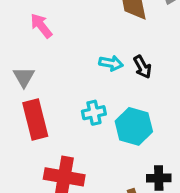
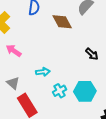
cyan arrow: (111, 63) -> (43, 72), moved
black arrow: (142, 67) -> (92, 54), moved

